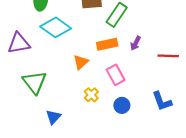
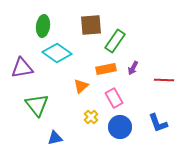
blue circle: (122, 105) -> (120, 127), size x1.5
blue triangle: (53, 117) -> (55, 138), turned 35

